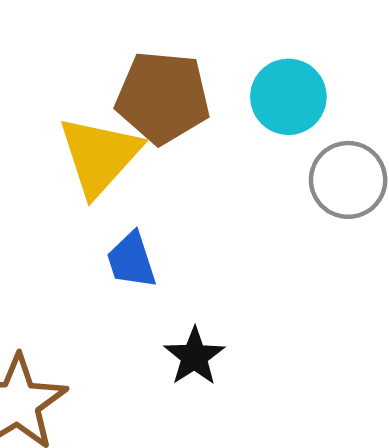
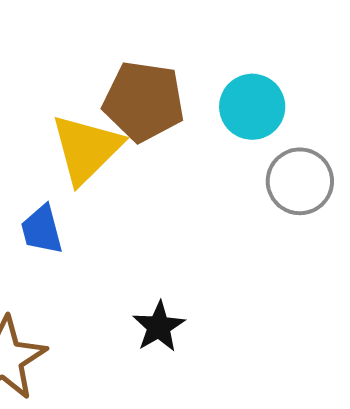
blue trapezoid: (131, 260) -> (42, 230), moved

